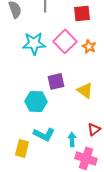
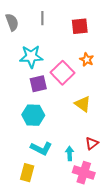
pink square: (65, 41) -> (63, 73), moved
purple square: (56, 81) -> (38, 84), moved
yellow rectangle: (22, 148) -> (27, 173), moved

